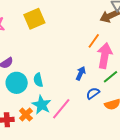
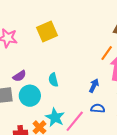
cyan semicircle: (38, 80) -> (53, 80), moved
blue semicircle: (93, 93) -> (98, 108), moved, turned 40

